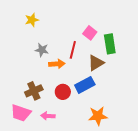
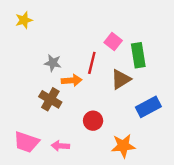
yellow star: (32, 20) -> (24, 20), moved
blue rectangle: (85, 85) -> (148, 107), moved
brown cross: (34, 91) -> (50, 99), moved, turned -36
red circle: (63, 92) -> (93, 121), moved

